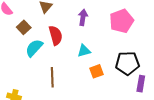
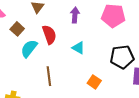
pink pentagon: (122, 21) -> (113, 16), turned 30
cyan triangle: (84, 51) -> (78, 48), turned 48
orange square: (96, 71) -> (94, 82), moved, turned -32

